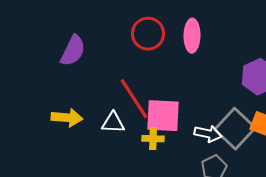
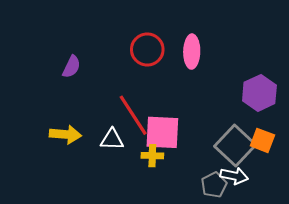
purple semicircle: (73, 51) -> (71, 67), size x0.7
white arrow: (208, 134) -> (234, 176), moved

